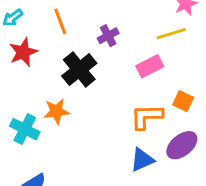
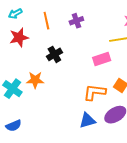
purple cross: (108, 36) -> (76, 21), moved
black cross: (79, 70) -> (54, 54), size x0.7

